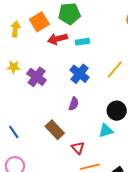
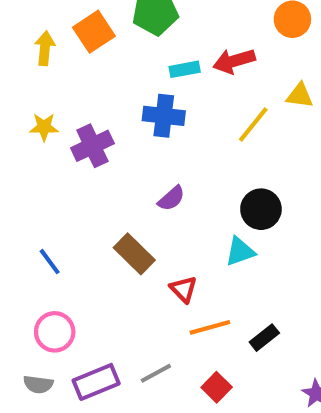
red arrow: (57, 39) -> (234, 61), moved
blue cross: (80, 74) -> (164, 116), moved, turned -30
purple cross: (37, 77) -> (92, 146), turned 30
purple semicircle: (74, 104) -> (171, 198), turned 32

